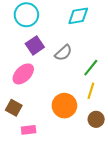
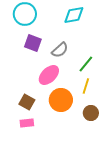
purple square: (35, 45) -> (33, 43), turned -36
pink ellipse: (23, 74) -> (49, 75), moved
brown square: (14, 108) -> (27, 102), moved

